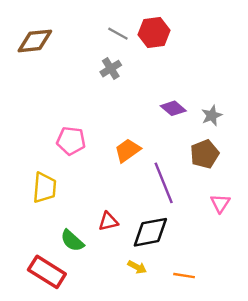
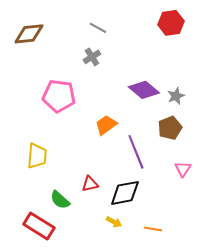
red hexagon: (154, 32) -> (171, 23), moved
purple diamond: (173, 108) -> (144, 90), size x1.4
pink pentagon: (71, 141) -> (59, 96), moved, size x1.4

